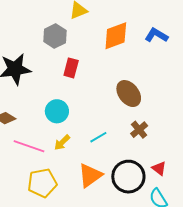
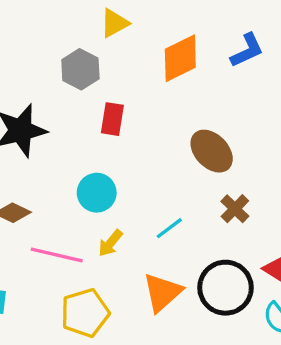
blue L-shape: (156, 35) -> (247, 50), turned 130

